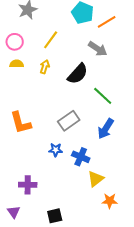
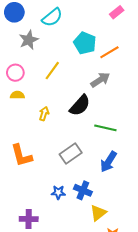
gray arrow: (98, 49) -> (100, 80), turned -66
yellow arrow: (45, 67) -> (44, 114), moved
green line: (103, 96) -> (105, 128), turned -30
blue star: (56, 150) -> (58, 192), moved

